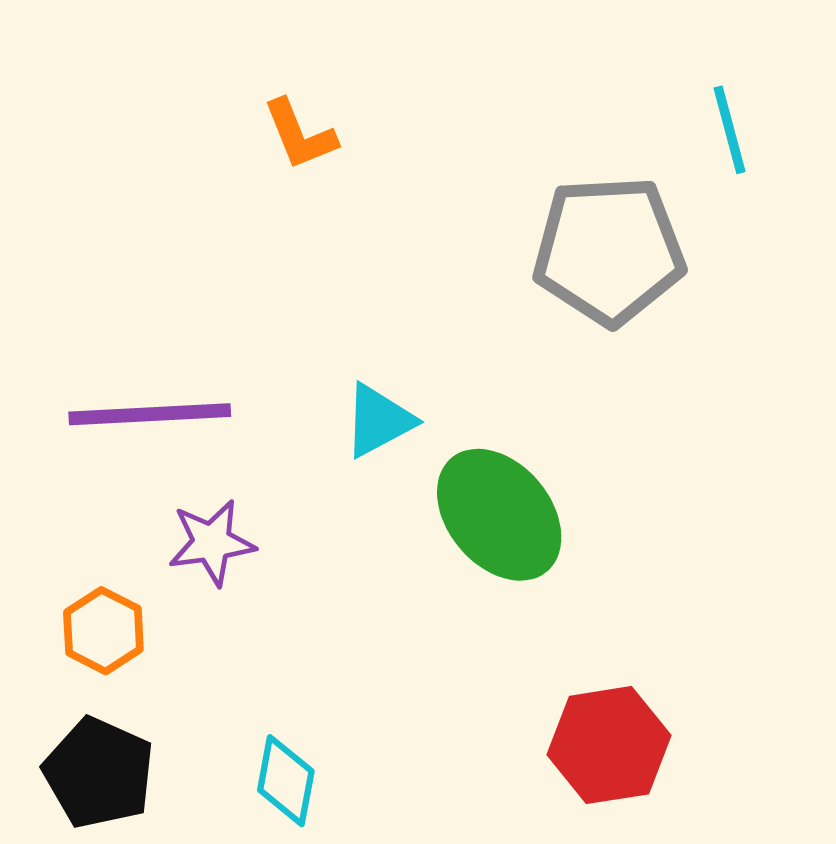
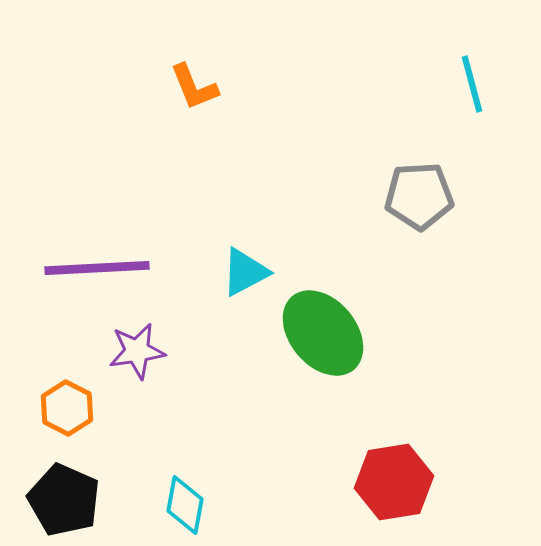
gray pentagon: (609, 250) -> (419, 196), moved, size x0.7

